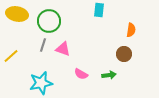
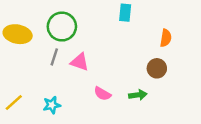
yellow ellipse: (17, 14) -> (18, 34), moved
yellow line: (11, 56) -> (14, 103), moved
cyan star: (41, 83) -> (52, 105), size x0.6

